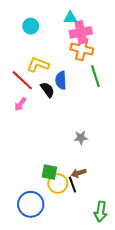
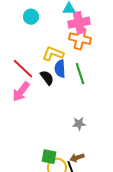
yellow L-shape: (38, 65) -> (53, 54), moved
green line: (95, 76) -> (80, 74), moved
pink arrow: (20, 104) -> (21, 92), size x1.5

